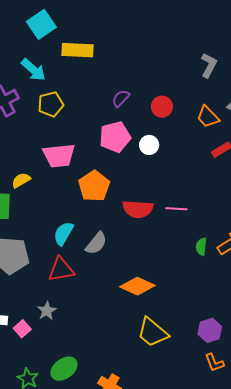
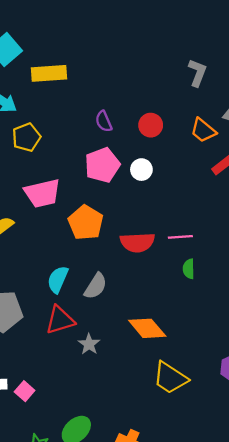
purple semicircle: (121, 98) -> (104, 121), turned -60
green semicircle: (201, 247) -> (189, 269), moved
orange diamond: (137, 286) -> (147, 328), turned 32
gray star: (47, 311) -> (89, 344), moved

